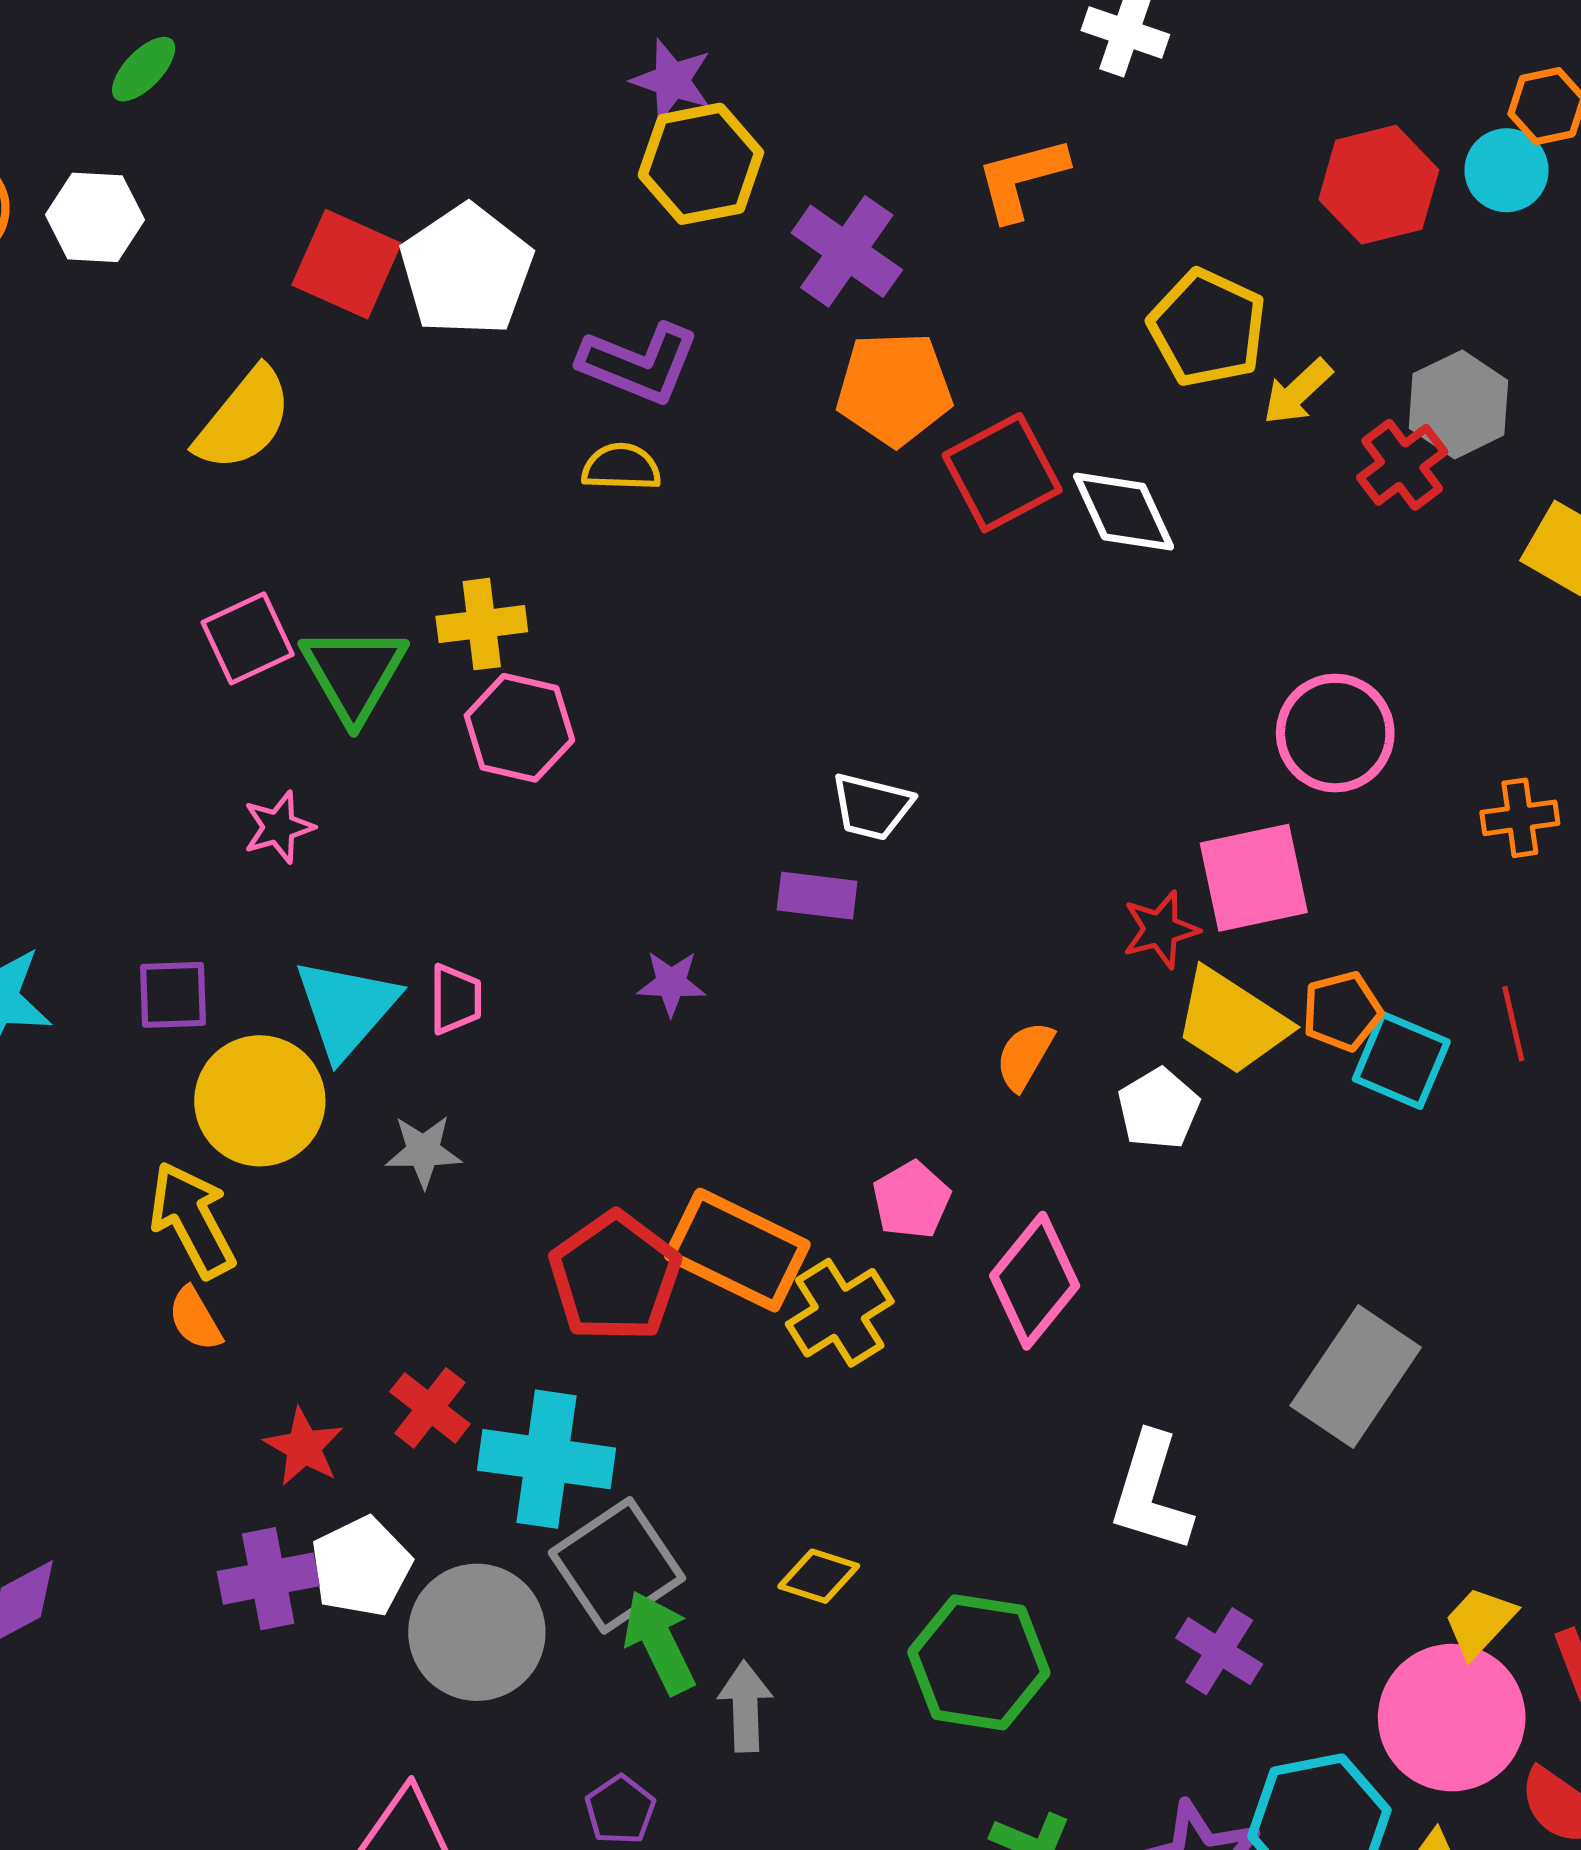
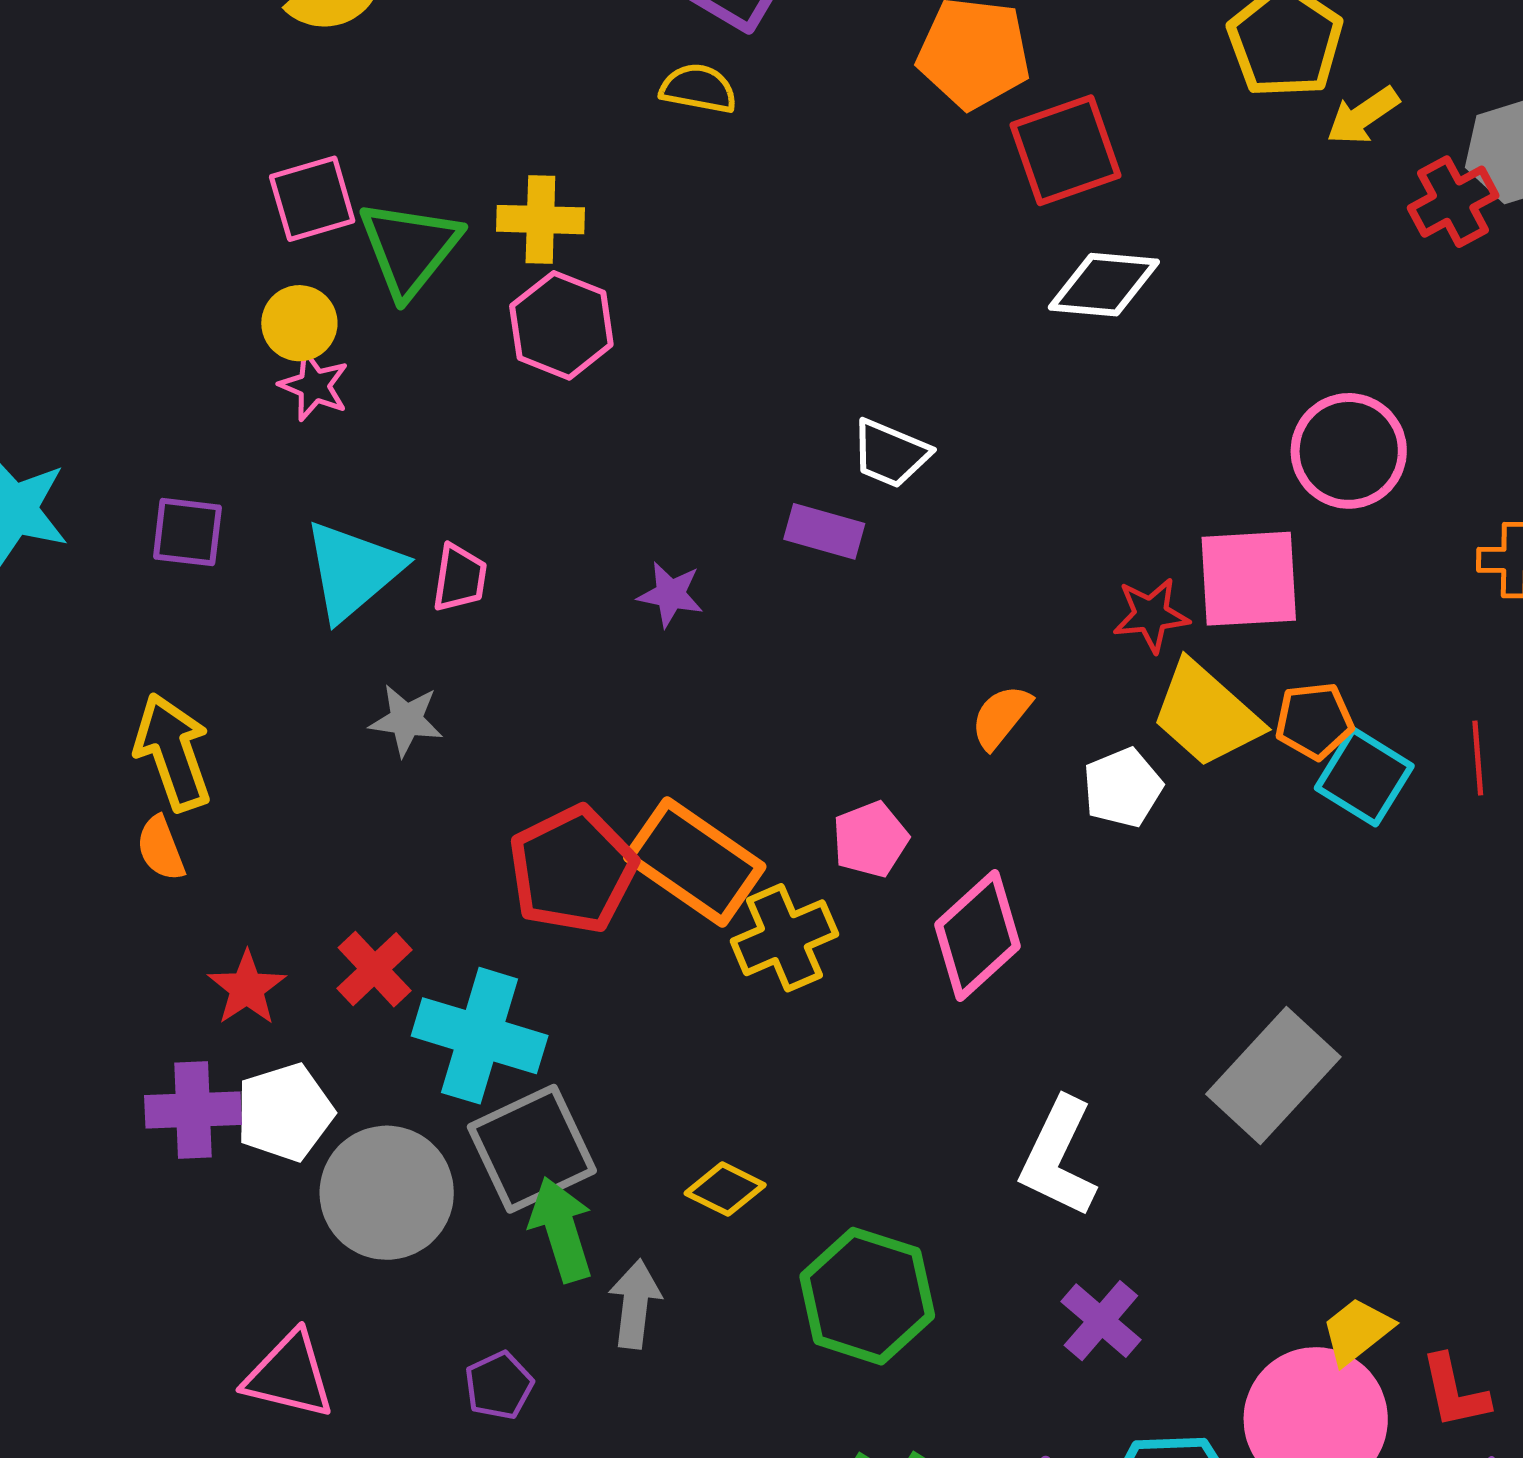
white diamond: (1124, 512) -> (1104, 285), moved, turned -69
pink star: (279, 827) -> (314, 386), turned 30
yellow circle: (260, 1101) -> (299, 323), moved, size x0.6

